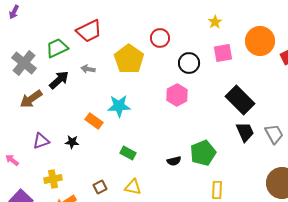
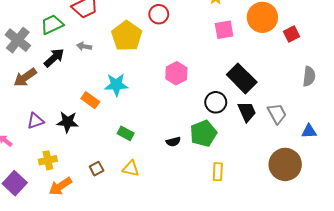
black circle: (189, 63) -> (216, 102), moved
black star: (72, 142) -> (68, 122), size x1.5

